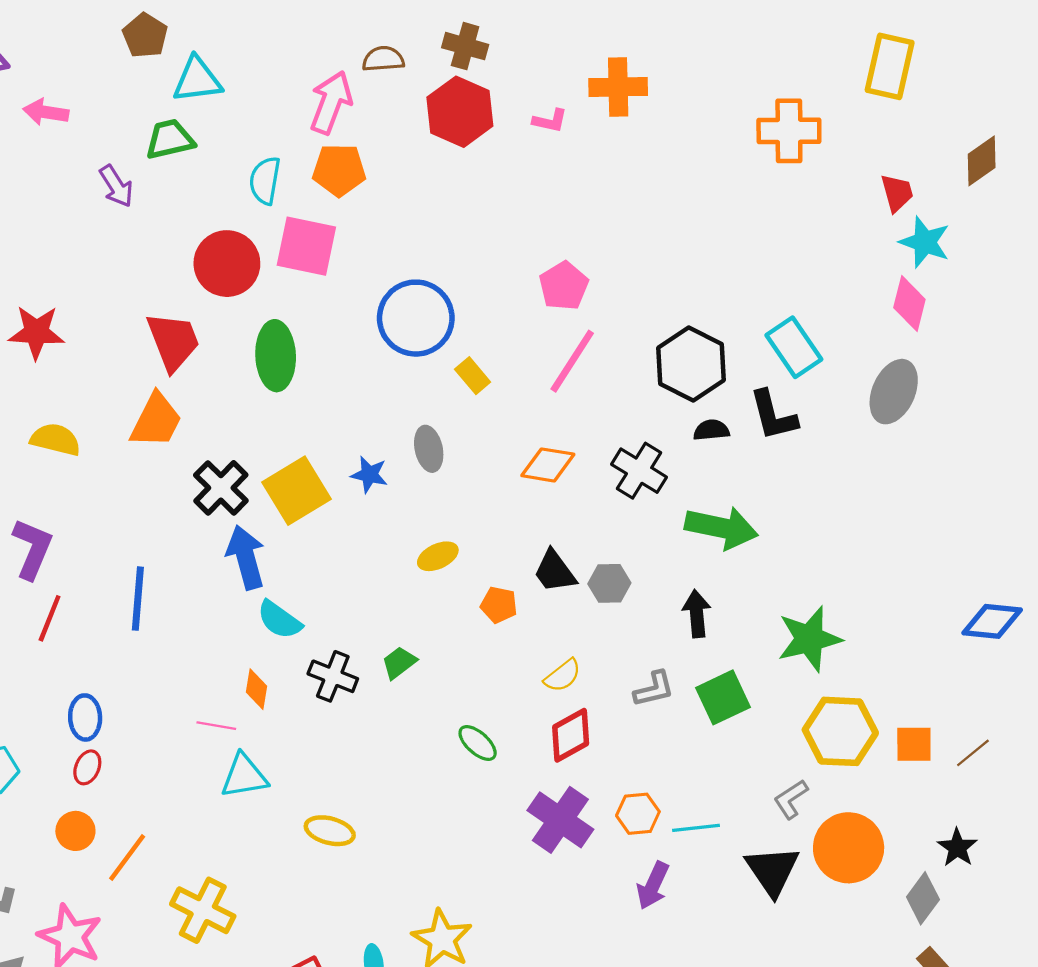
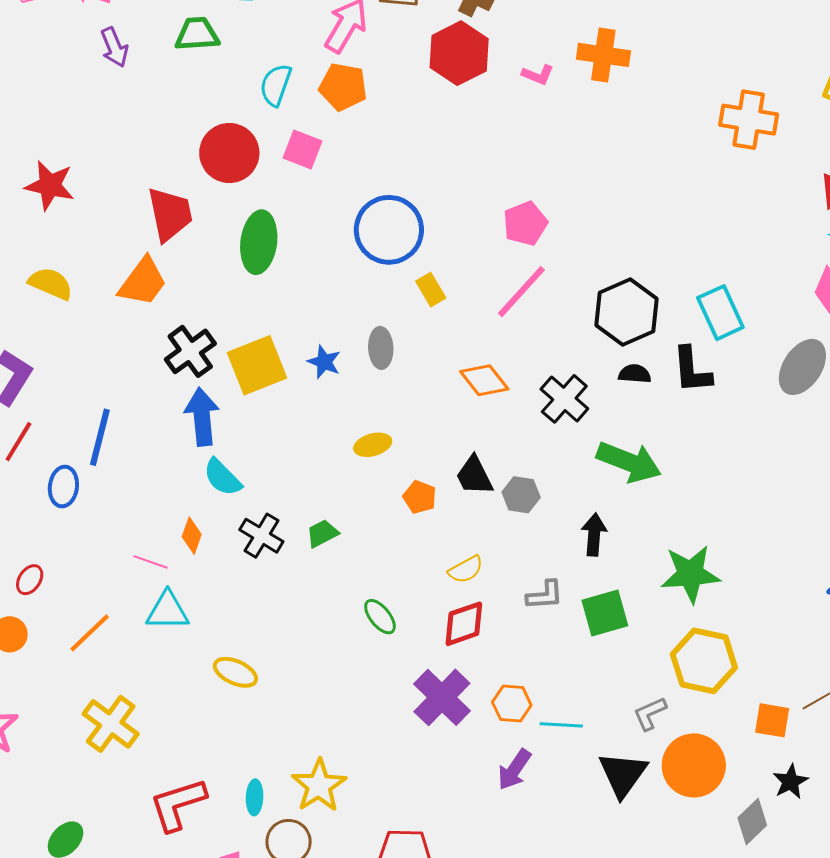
purple arrow: (116, 186) -> (114, 47), moved
pink square: (306, 246) -> (303, 150), size x0.7
orange diamond: (548, 465) -> (484, 380), turned 33
blue ellipse: (85, 717) -> (63, 487), moved
orange square: (914, 744) -> (772, 720), moved
orange line: (127, 858) -> (90, 633), moved

